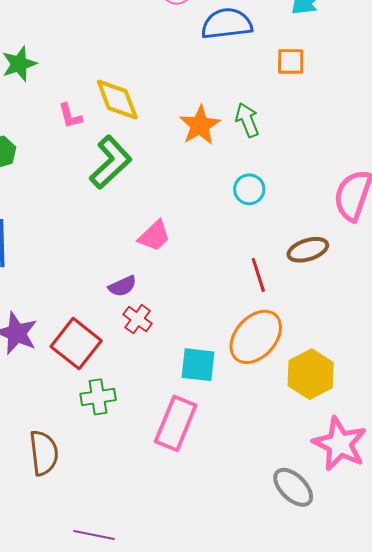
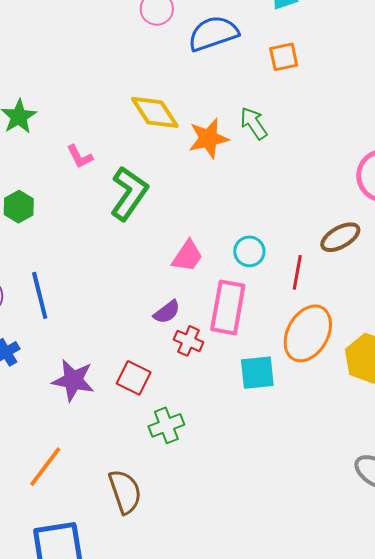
yellow diamond: (117, 100) -> (155, 112), moved
orange star: (200, 125) -> (208, 138), turned 30
cyan circle: (249, 189) -> (249, 251), moved
red line: (258, 275) -> (297, 272), turned 40
red square: (76, 344) -> (134, 378), size x0.7
pink rectangle: (176, 423) -> (228, 307), moved

